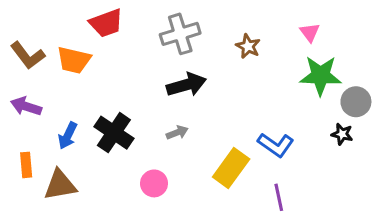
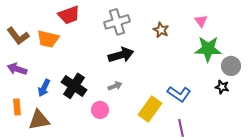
pink circle: (154, 183) -> (100, 110), moved

